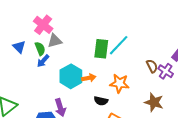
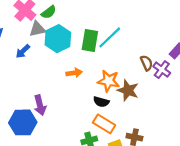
green semicircle: (40, 49) -> (49, 12), moved, turned 72
cyan hexagon: (71, 76) -> (58, 39), moved
black semicircle: (101, 101) -> (101, 102), moved
brown star: (154, 102) -> (128, 90), moved

